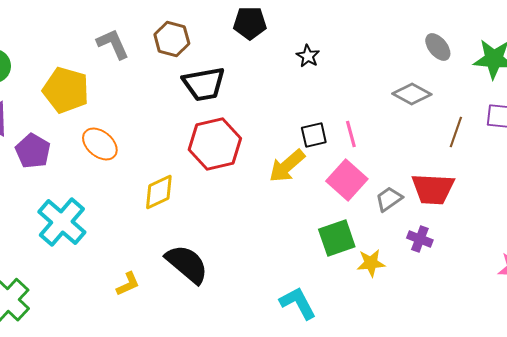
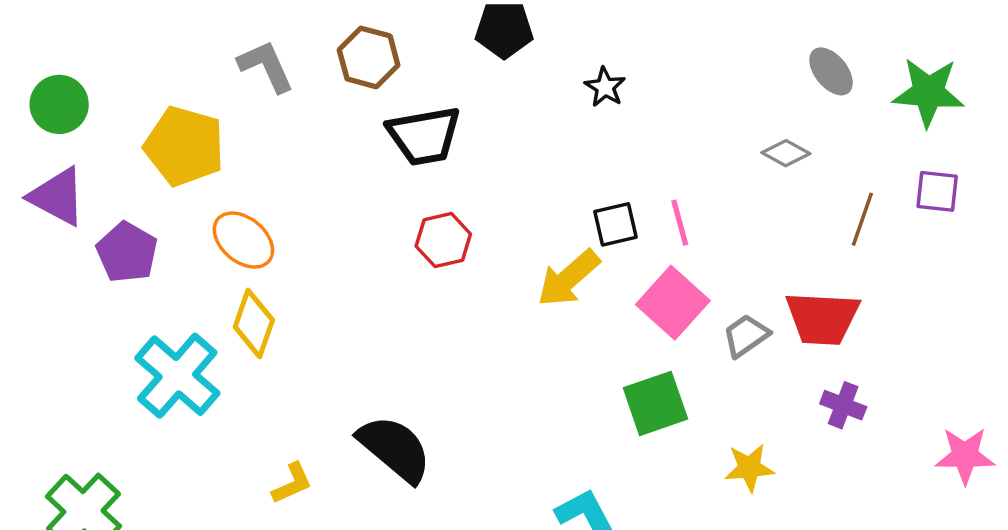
gray diamond: (412, 94) -> (786, 153), size x0.7
red hexagon: (215, 144) -> (443, 240), size x0.6
yellow diamond: (159, 192) -> (254, 323), moved, turned -45
purple cross: (420, 239) -> (843, 405), moved
yellow star: (371, 263) -> (749, 468), moved

